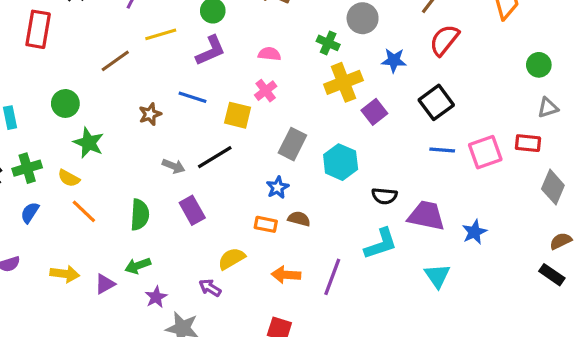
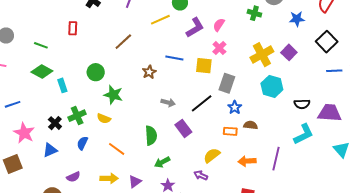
red rectangle: (38, 29) -> (73, 28), size x0.6
yellow line: (161, 34) -> (160, 20), moved
purple L-shape: (211, 51) -> (195, 27), moved
pink semicircle: (270, 54) -> (219, 25), turned -56
yellow cross: (343, 82) -> (262, 55), moved
gray rectangle: (292, 144) -> (227, 83), moved
black line: (215, 157) -> (202, 103), moved
orange line: (84, 211) -> (117, 149), moved
green arrow: (138, 266) -> (162, 162), moved

